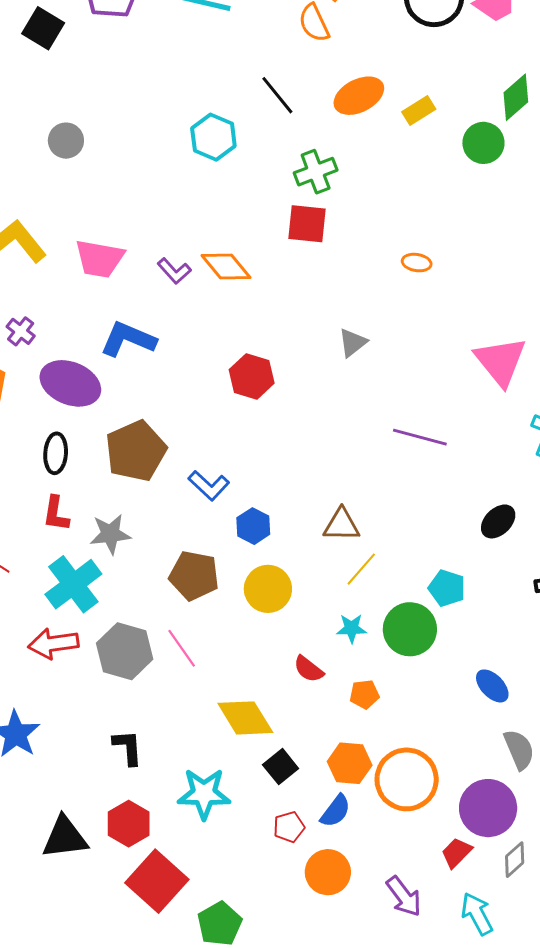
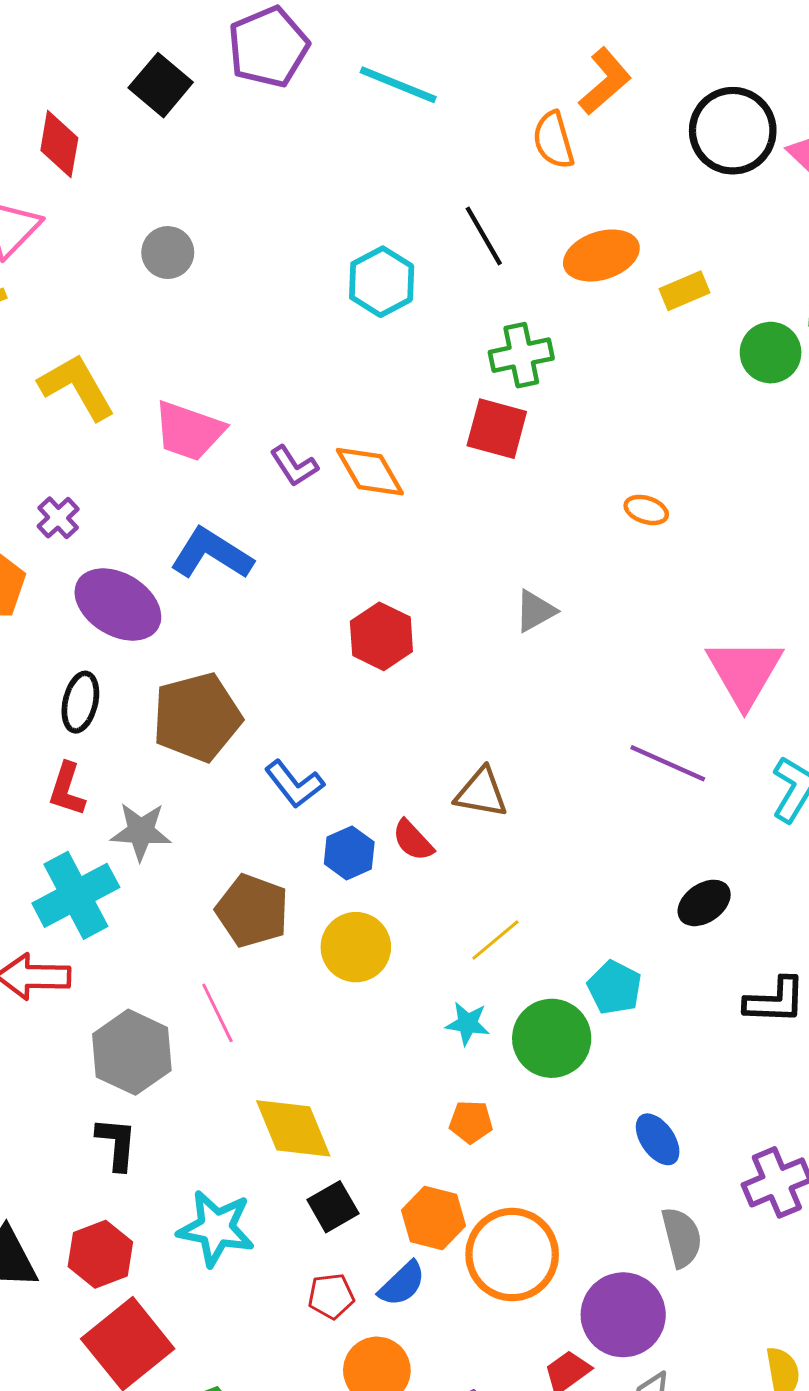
purple line: (420, 437) -> (668, 763), moved
brown triangle: (342, 525) -> (481, 793), moved
gray hexagon: (125, 651) -> (132, 1052), moved
red semicircle: (309, 669) -> (413, 840), moved

